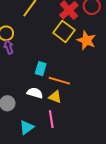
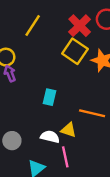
orange line: (59, 81) -> (92, 113), moved
white semicircle: (35, 93) -> (50, 137), moved

